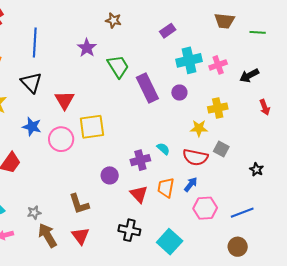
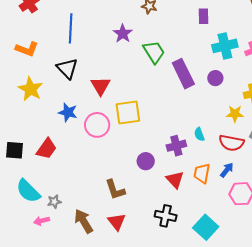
purple rectangle: (168, 31) -> (203, 16), turned -56
cyan semicircle: (163, 149) -> (199, 134), turned -152
gray star: (34, 213) -> (54, 202), moved

